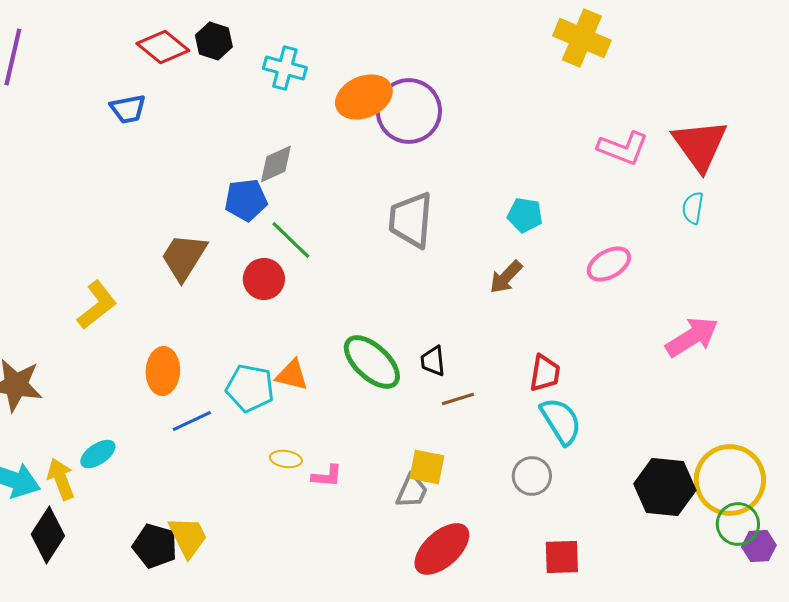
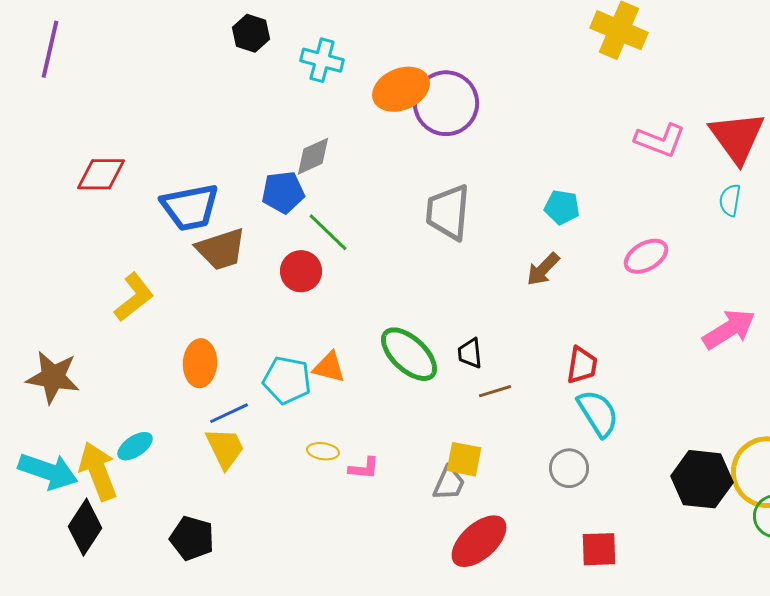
red diamond: (163, 47) -> (101, 174), moved, turned -39
blue trapezoid: (128, 109) -> (190, 207), moved, size x1.6
brown trapezoid: (184, 257) -> (221, 249), turned -140
yellow arrow: (61, 479) -> (98, 471), size x1.4
yellow trapezoid: (188, 537) -> (225, 448), moved

